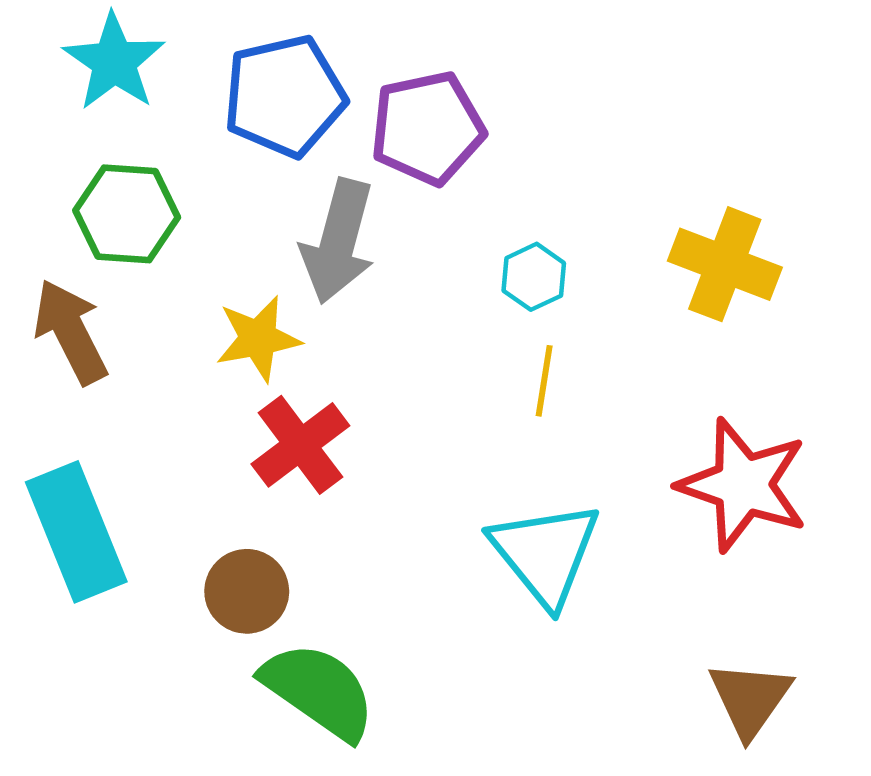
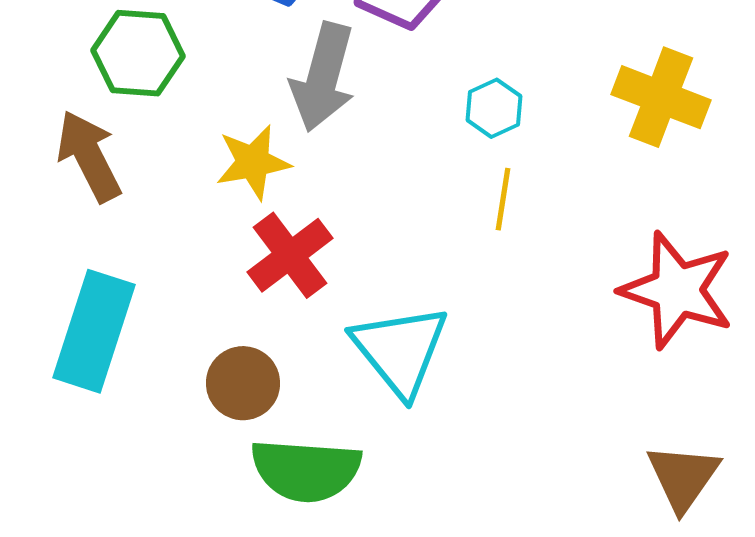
cyan rectangle: (76, 532) -> (94, 331), turned 40
cyan triangle: (545, 554) -> (400, 350), moved
green semicircle: (319, 691) -> (306, 470), turned 149

